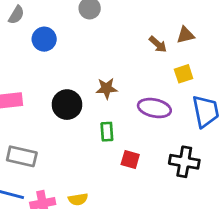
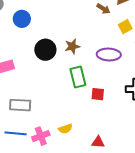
black circle: (67, 105) -> (45, 50), moved
green rectangle: (107, 132) -> (78, 77), size x1.5

